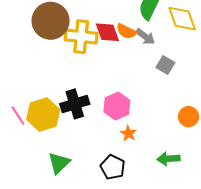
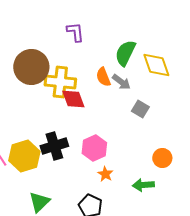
orange semicircle: (126, 31) -> (103, 77), turned 42
red diamond: (107, 32) -> (73, 99), moved
green arrow: (168, 159) -> (143, 185), moved

